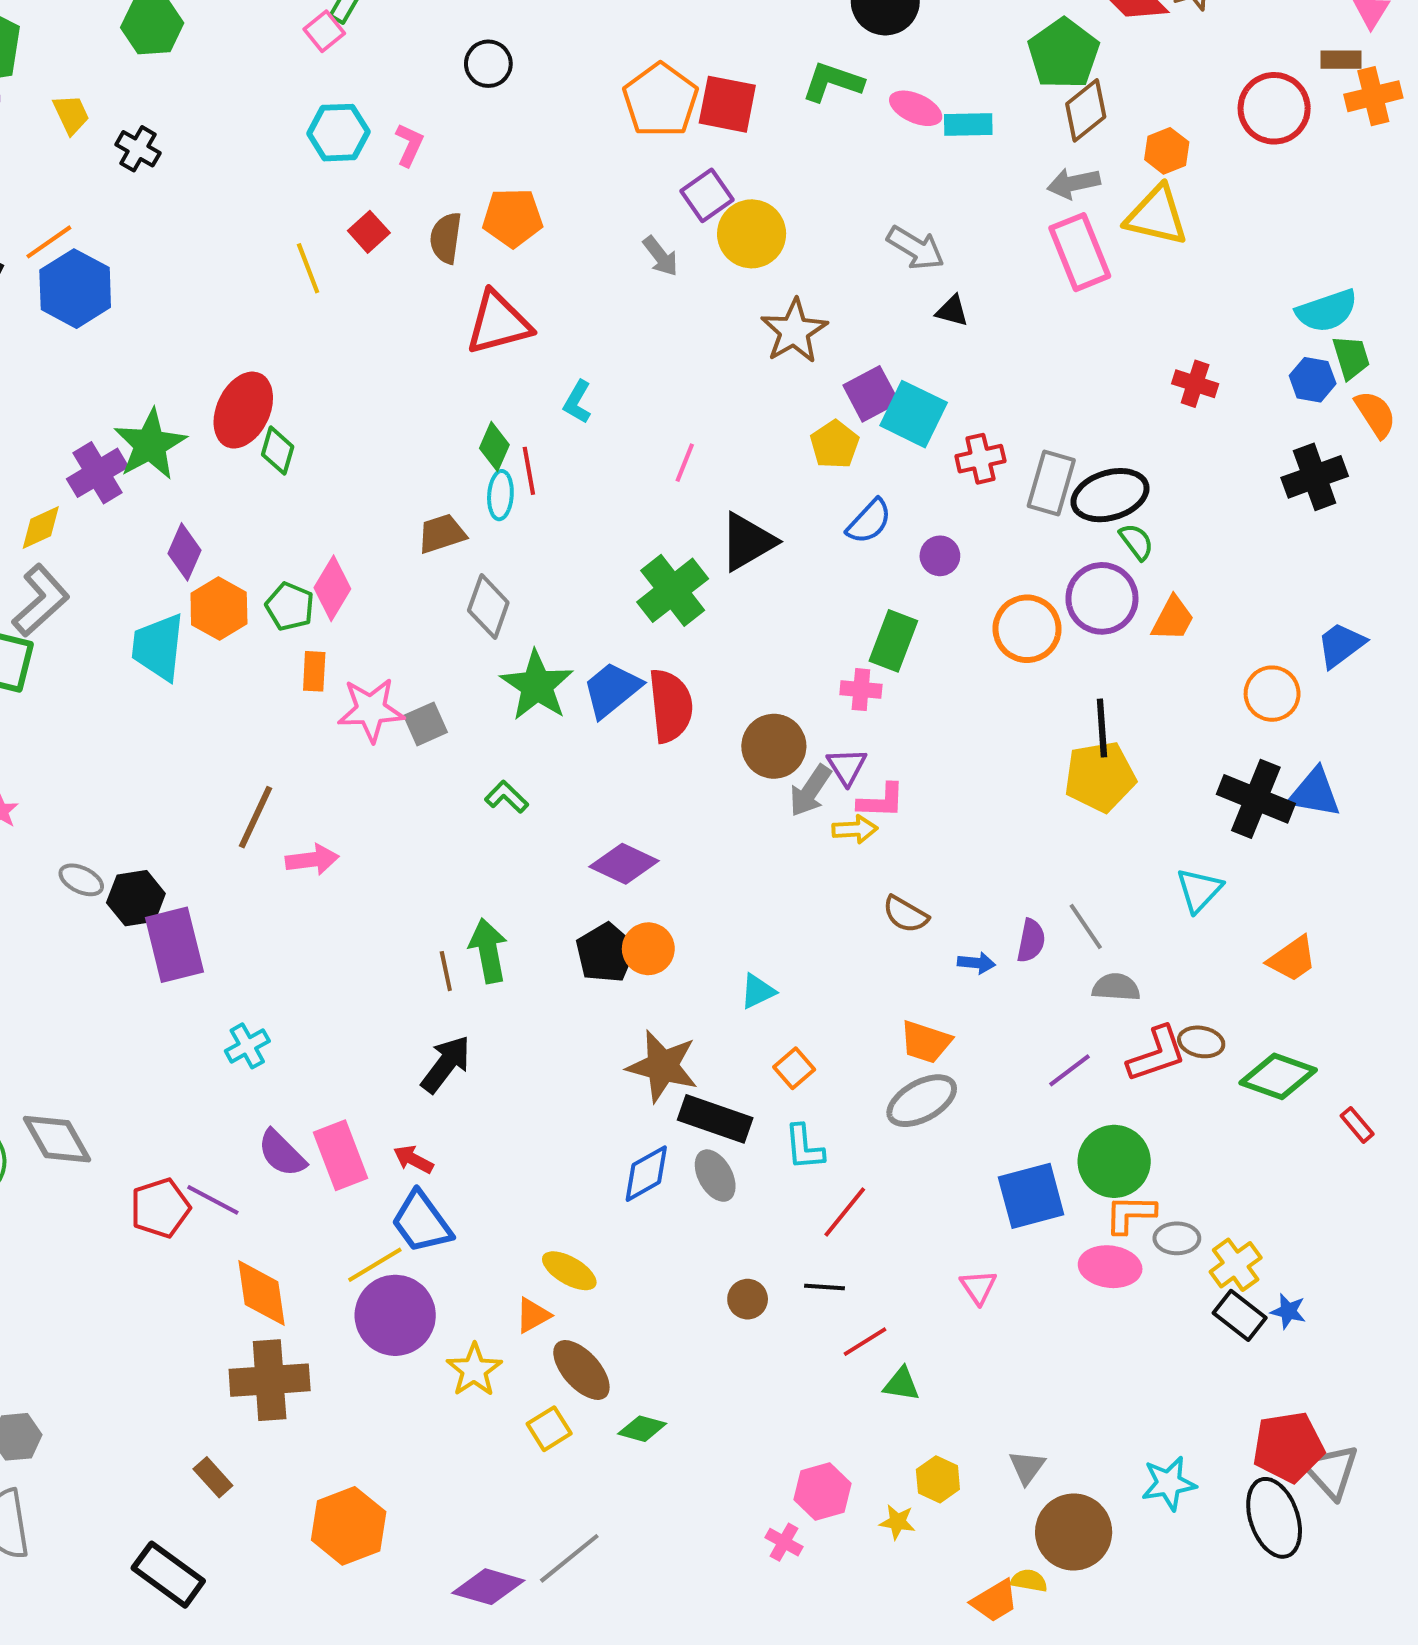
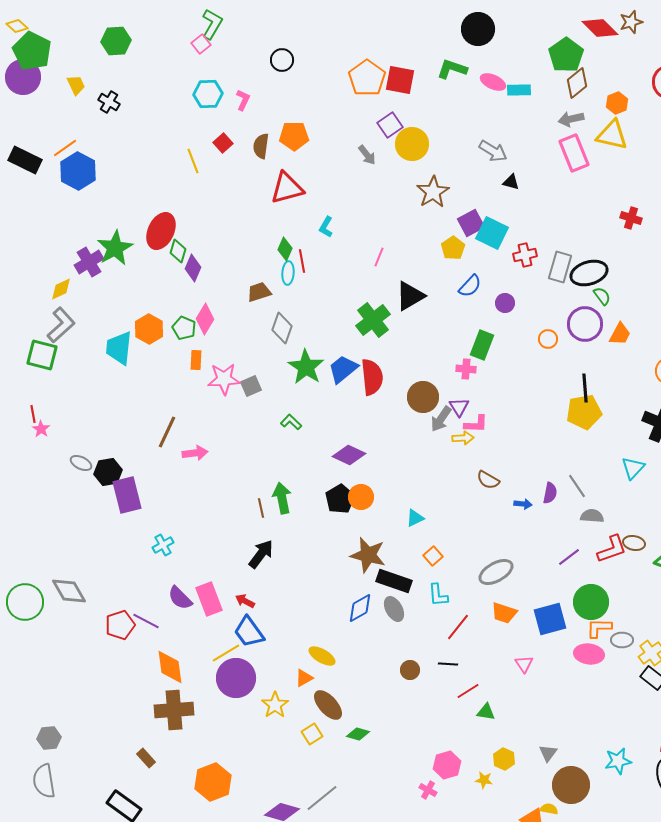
purple diamond: (185, 552) -> (193, 268), moved
orange circle: (1027, 629) -> (548, 339), size x0.6
orange trapezoid: (926, 1042) -> (504, 613), moved

